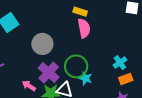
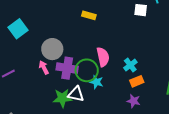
pink semicircle: (84, 28) -> (103, 57), moved
purple cross: (49, 72) -> (67, 68), moved, turned -30
pink arrow: (29, 86) -> (44, 67), moved, turned 32

